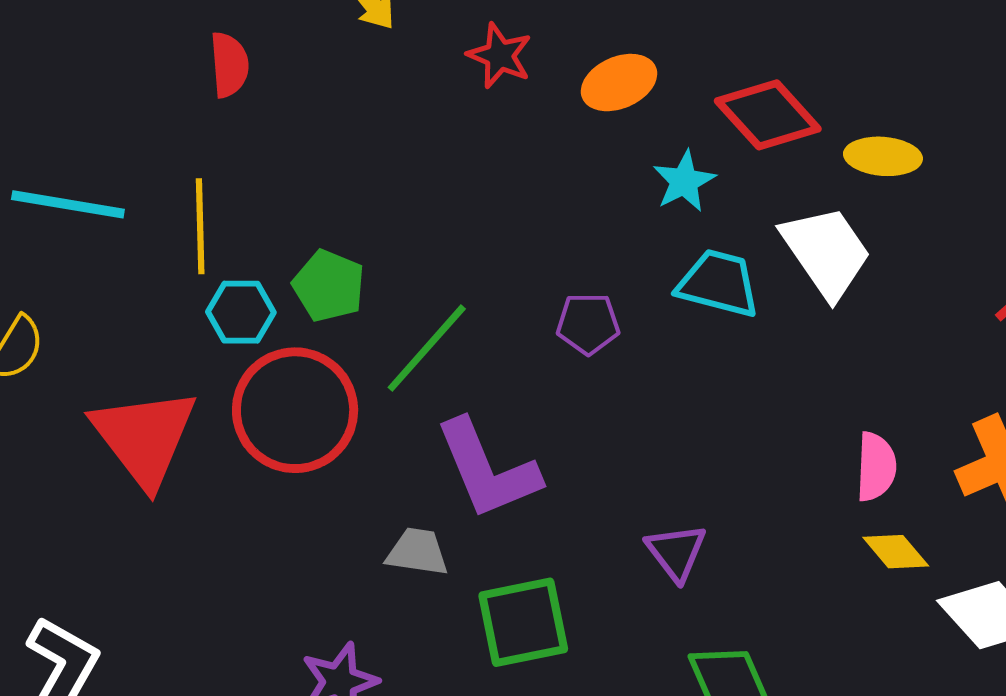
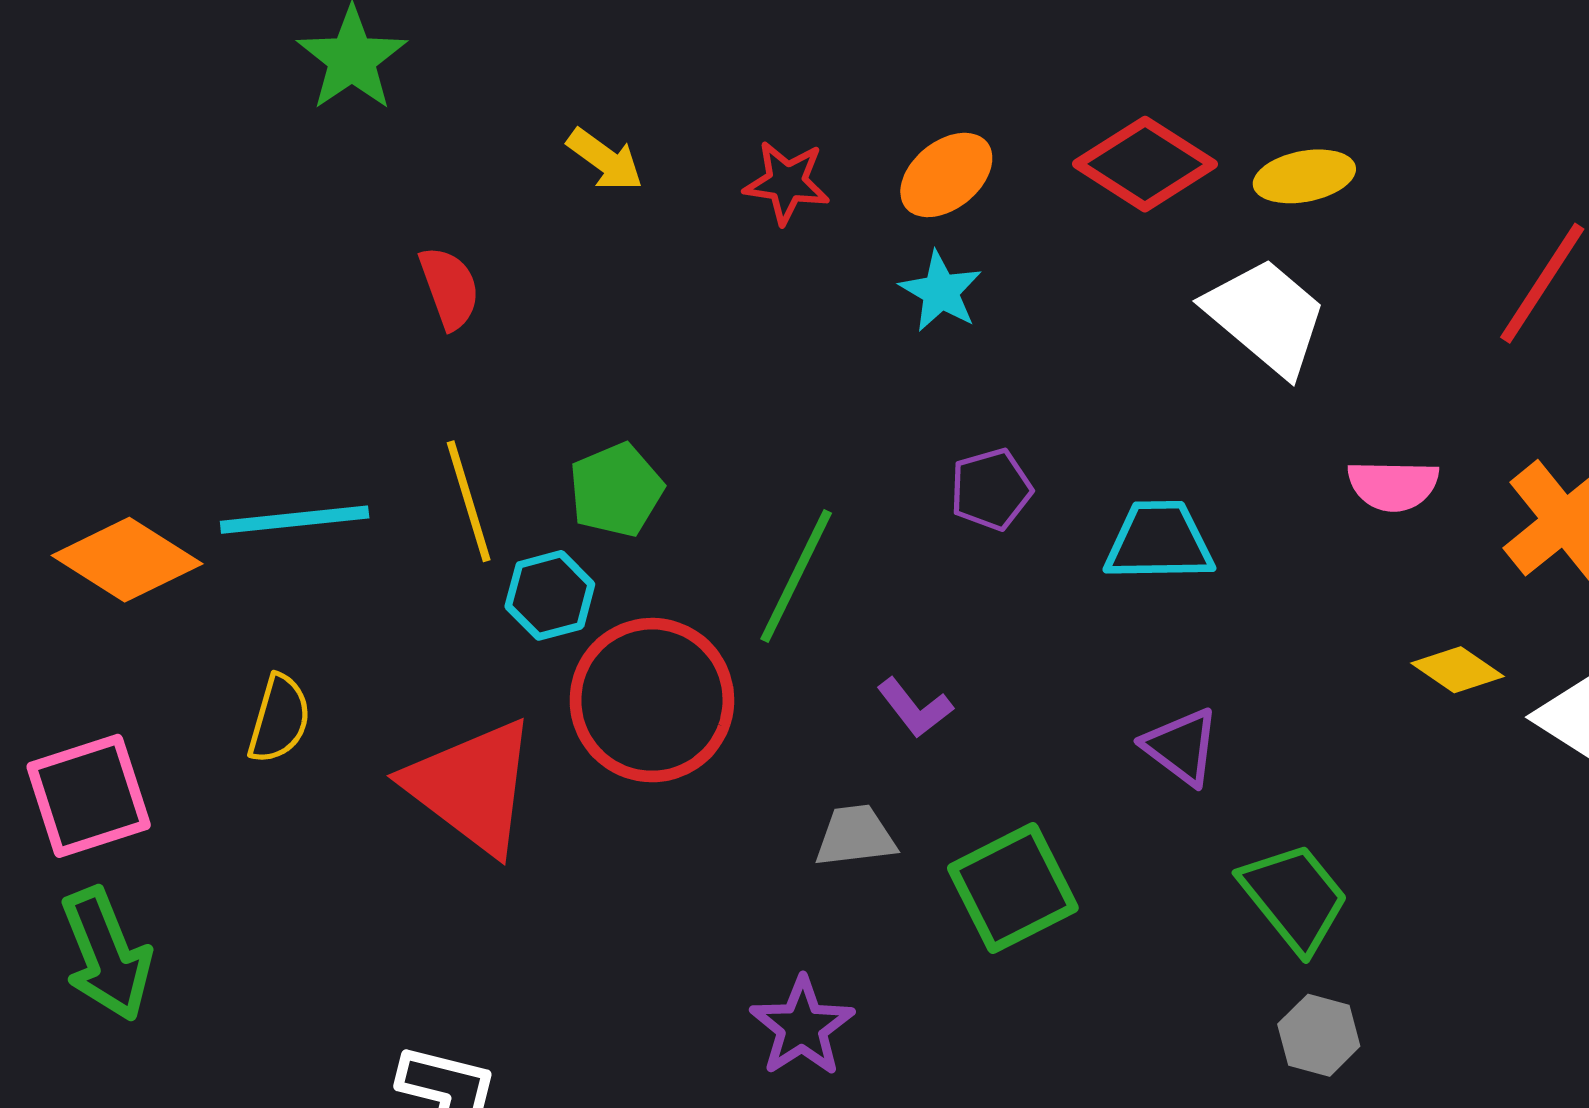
cyan star: (684, 181) -> (941, 291), moved
cyan trapezoid: (718, 283) -> (1159, 541), moved
green pentagon: (329, 286) -> (616, 490), moved, turned -30
pink semicircle: (876, 467) -> (1393, 485), moved, turned 104
purple L-shape: (487, 469) -> (915, 708), size x0.5

